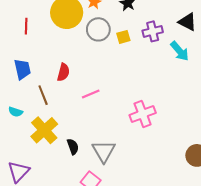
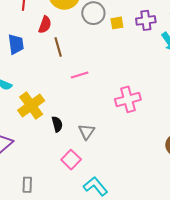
red semicircle: (63, 72) -> (45, 25), moved
brown line: (43, 95) -> (58, 47), moved
gray triangle: (104, 151) -> (87, 132), size x0.7

